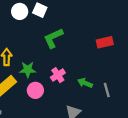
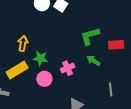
green L-shape: (53, 38) -> (90, 36), moved
green arrow: (85, 83) -> (93, 61), moved

